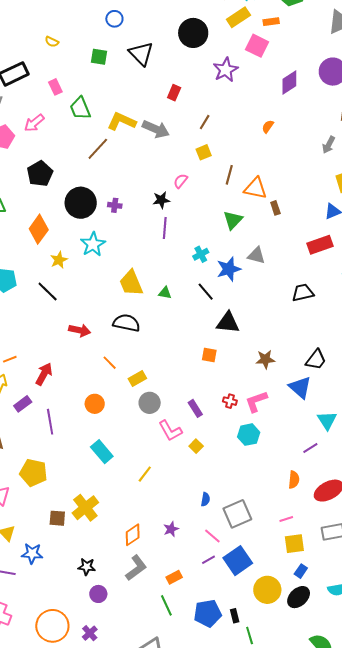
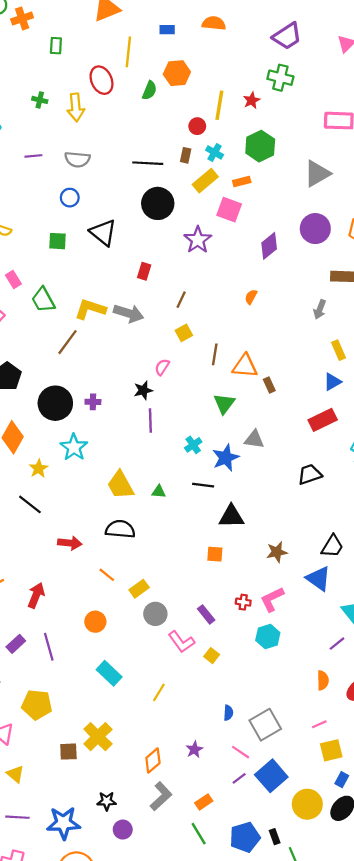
black line: (206, 292) -> (203, 485), turned -36
purple rectangle: (23, 404) -> (16, 644), moved
blue star: (32, 554) -> (63, 823), moved, size x1.4

